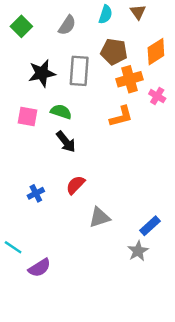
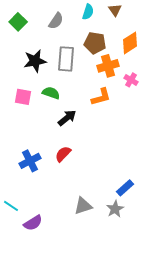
black arrow: (66, 142) -> (67, 118), moved, turned -90
blue cross: (36, 193) -> (30, 161), size x1.5
gray triangle: (100, 217) -> (83, 206), moved

